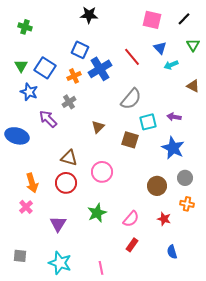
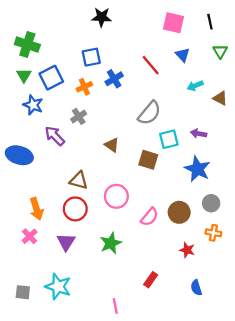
black line: (184, 19) -> (210, 22), turned -56
green cross: (25, 27) -> (27, 45), moved, size x1.5
blue square: (80, 50) -> (91, 57), turned -36
cyan arrow: (171, 65) -> (195, 86), moved
blue square: (45, 68) -> (51, 78), turned 30
blue cross: (100, 69) -> (114, 79), size x0.7
brown triangle: (98, 127) -> (112, 145), turned -40
pink semicircle: (131, 219) -> (149, 217), moved
purple triangle: (58, 224) -> (66, 242), moved
cyan star: (60, 263) -> (58, 287), moved

